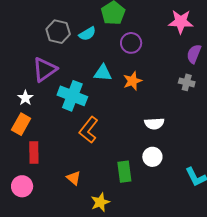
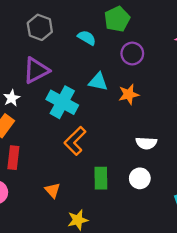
gray hexagon: (58, 32) -> (40, 27), moved
cyan semicircle: (87, 34) -> (87, 38), turned -126
green rectangle: (124, 172) -> (101, 178), moved

